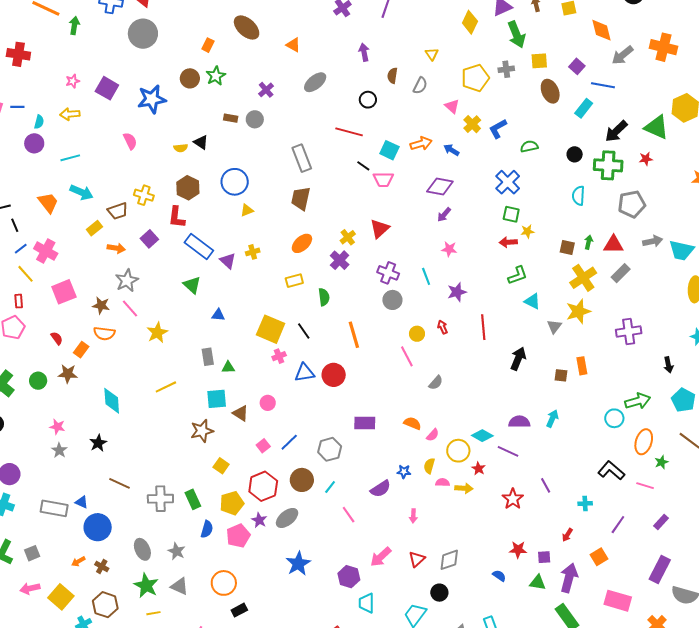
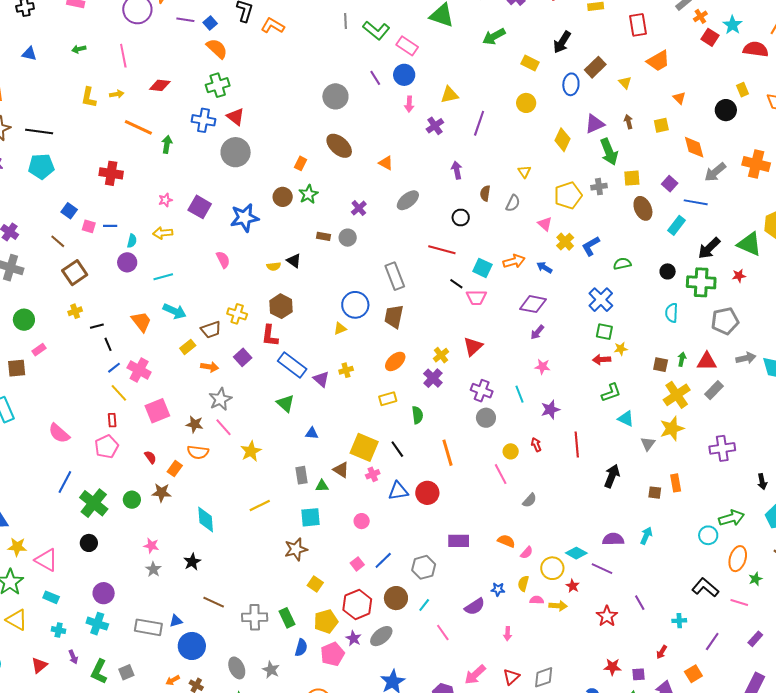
blue circle: (235, 182) -> (355, 305), moved
brown triangle: (241, 413) -> (341, 470), moved
blue triangle: (82, 502) -> (176, 621), turned -40

